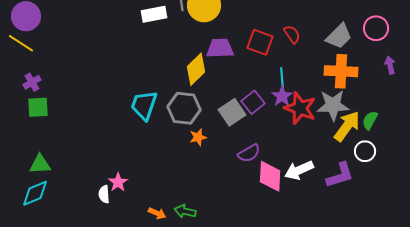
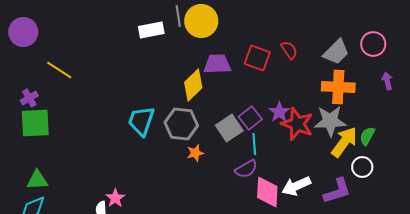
yellow line: (21, 43) -> (59, 70), moved
cyan line: (282, 78) -> (254, 144), moved
green square: (38, 107) -> (35, 123), size x1.4

